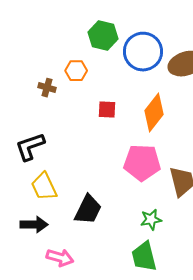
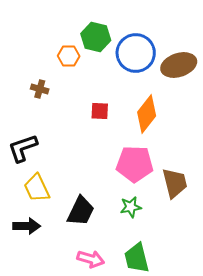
orange hexagon: (76, 71) -> (69, 56), moved
green star: (151, 220) -> (131, 207), moved
pink arrow: (60, 258) -> (91, 259), moved

